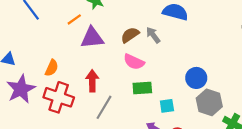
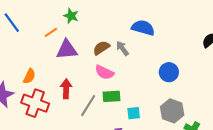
blue circle: (196, 78) -> (169, 72), moved
gray line: (104, 107) -> (88, 106), moved

